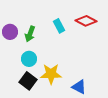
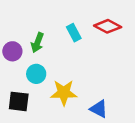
purple circle: (10, 32) -> (12, 51), moved
black square: (28, 81) -> (19, 101), moved, turned -30

